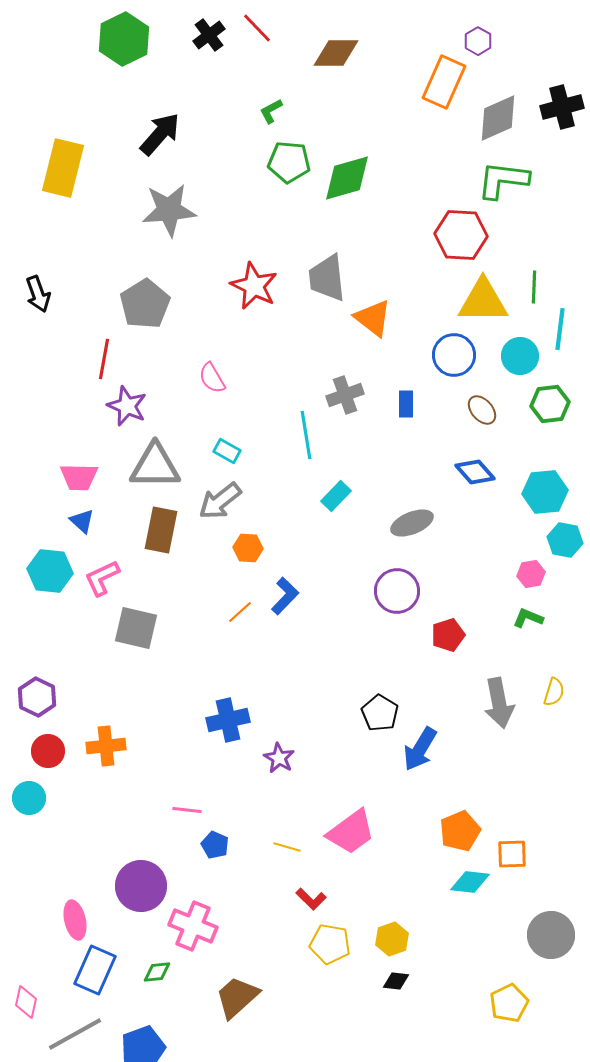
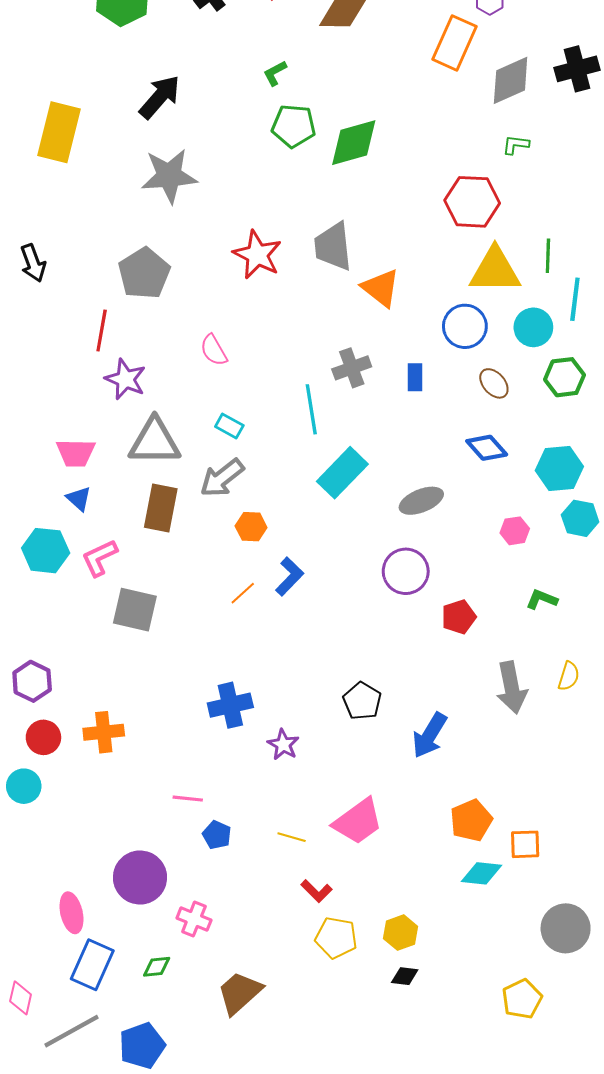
green L-shape: (503, 180) -> (516, 145), size x0.5
cyan rectangle: (336, 496) -> (342, 473), size x1.6
pink hexagon: (531, 574) -> (515, 531), moved
black pentagon: (380, 713) -> (362, 701), moved
pink cross: (193, 926) -> (194, 919), size x0.7

